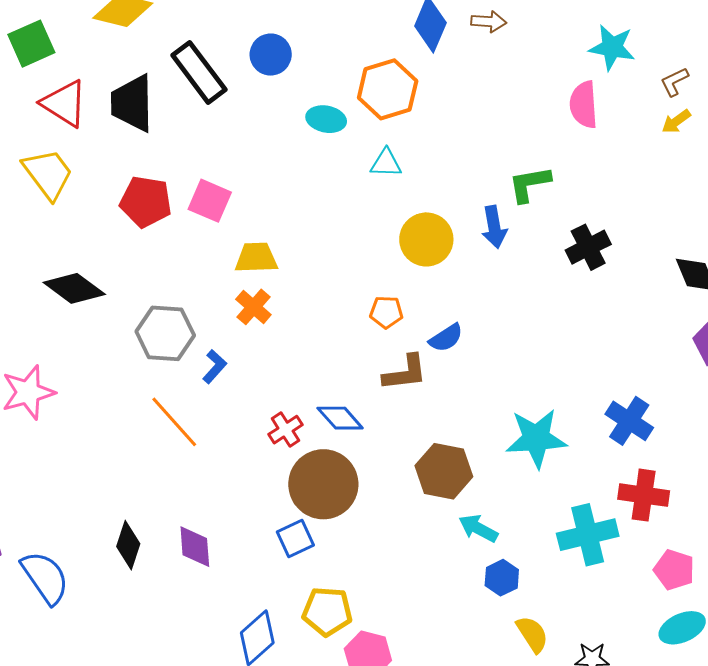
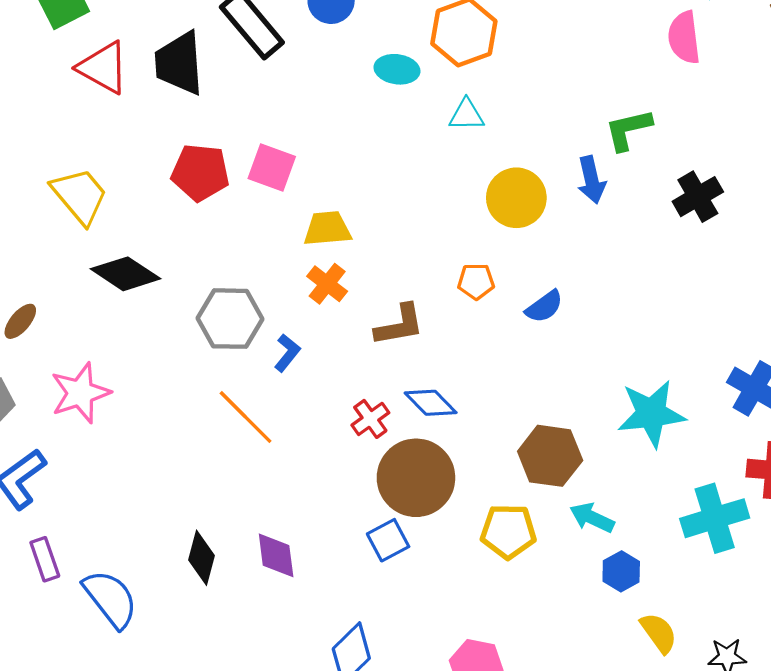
yellow trapezoid: (48, 174) -> (80, 196), moved
brown L-shape: (405, 373) -> (399, 325), moved
yellow pentagon: (327, 611) -> (508, 531), moved

